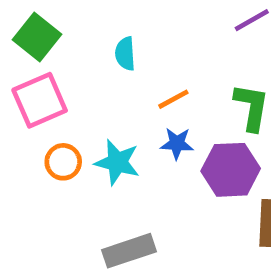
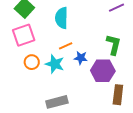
cyan semicircle: (125, 54) -> (62, 18), size x1.5
orange line: (173, 99) -> (66, 46), moved

